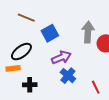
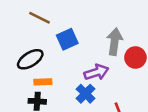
purple arrow: (61, 57) -> (96, 72), moved
orange rectangle: (13, 68) -> (43, 82), moved

